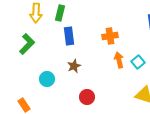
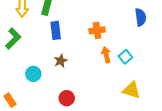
red circle: (87, 97) -> (67, 98), moved

